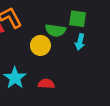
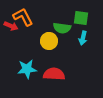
cyan star: (15, 78) -> (27, 69), turned 30
red semicircle: (46, 84) -> (54, 74), size x1.5

